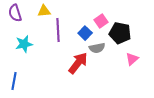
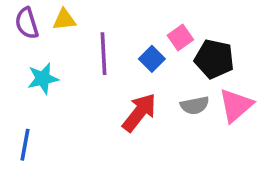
yellow triangle: (44, 11) -> (64, 20), moved
gray semicircle: (97, 48) -> (195, 105), moved
pink triangle: (132, 59) -> (236, 105), size x1.5

